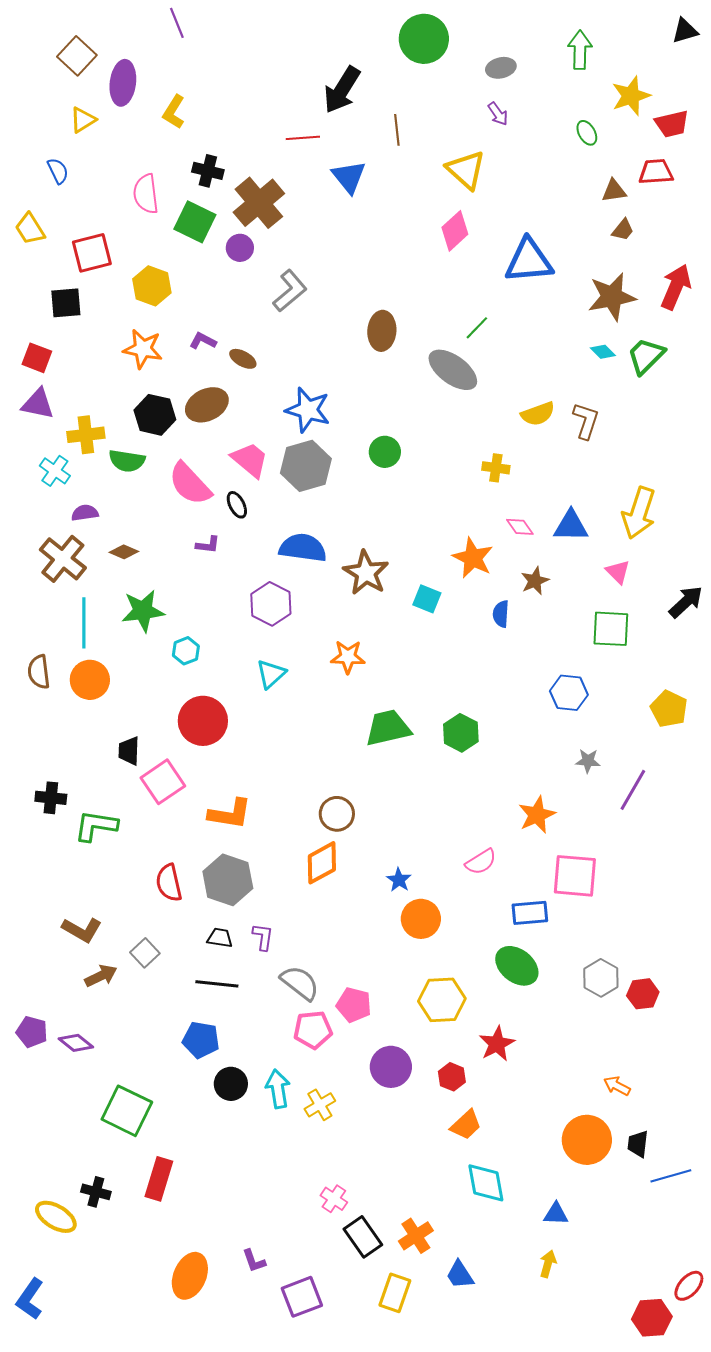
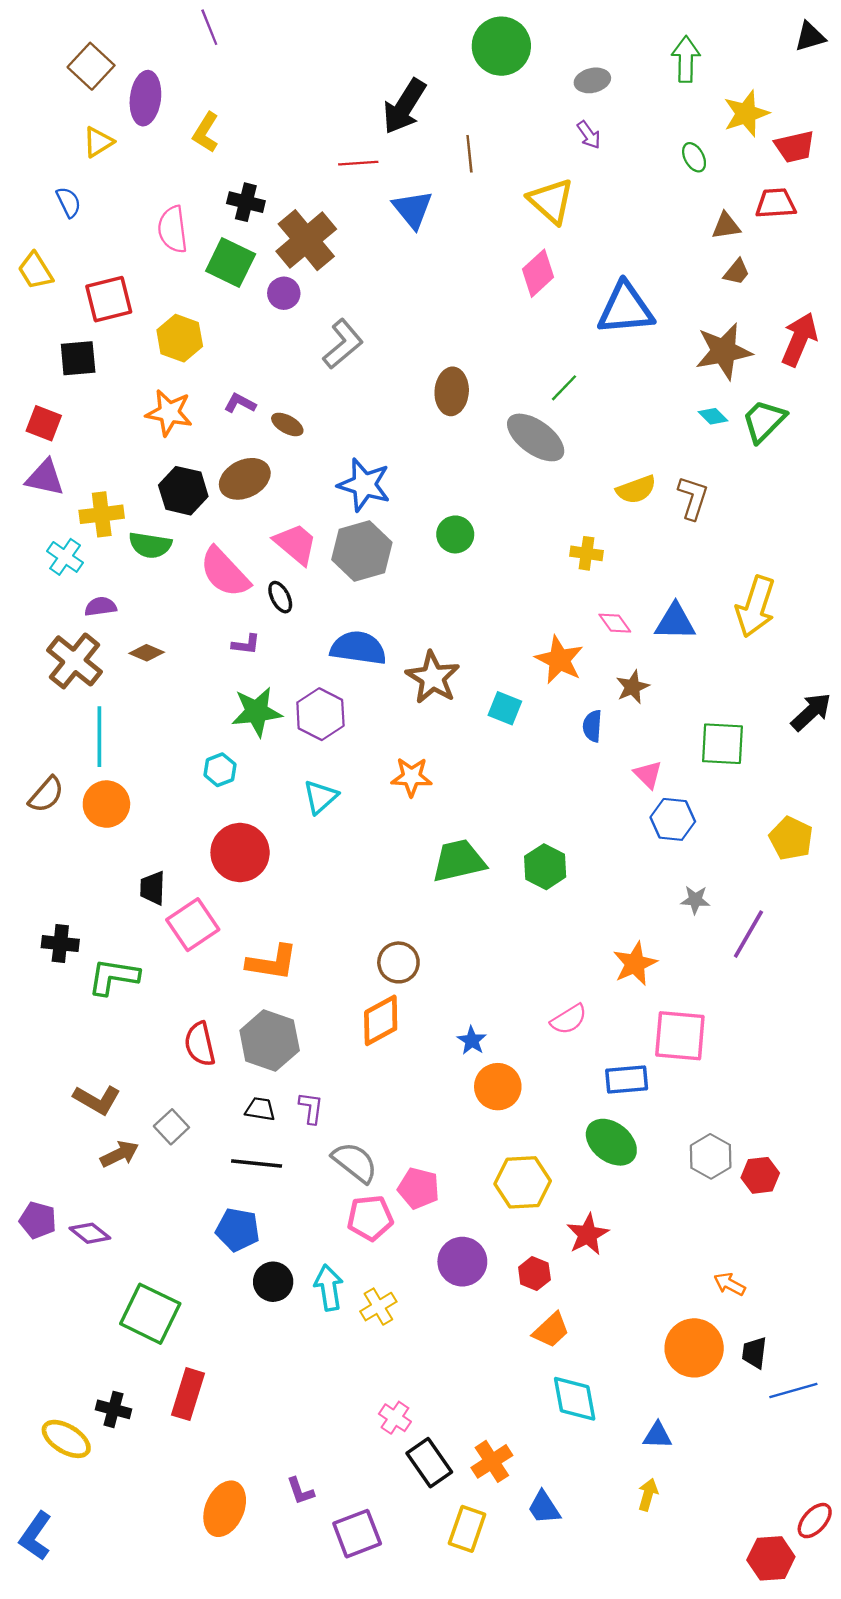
pink triangle: (618, 572) -> (648, 774), moved
green star: (143, 611) -> (257, 712), moved
brown semicircle: (39, 672) -> (46, 795), turned -132

